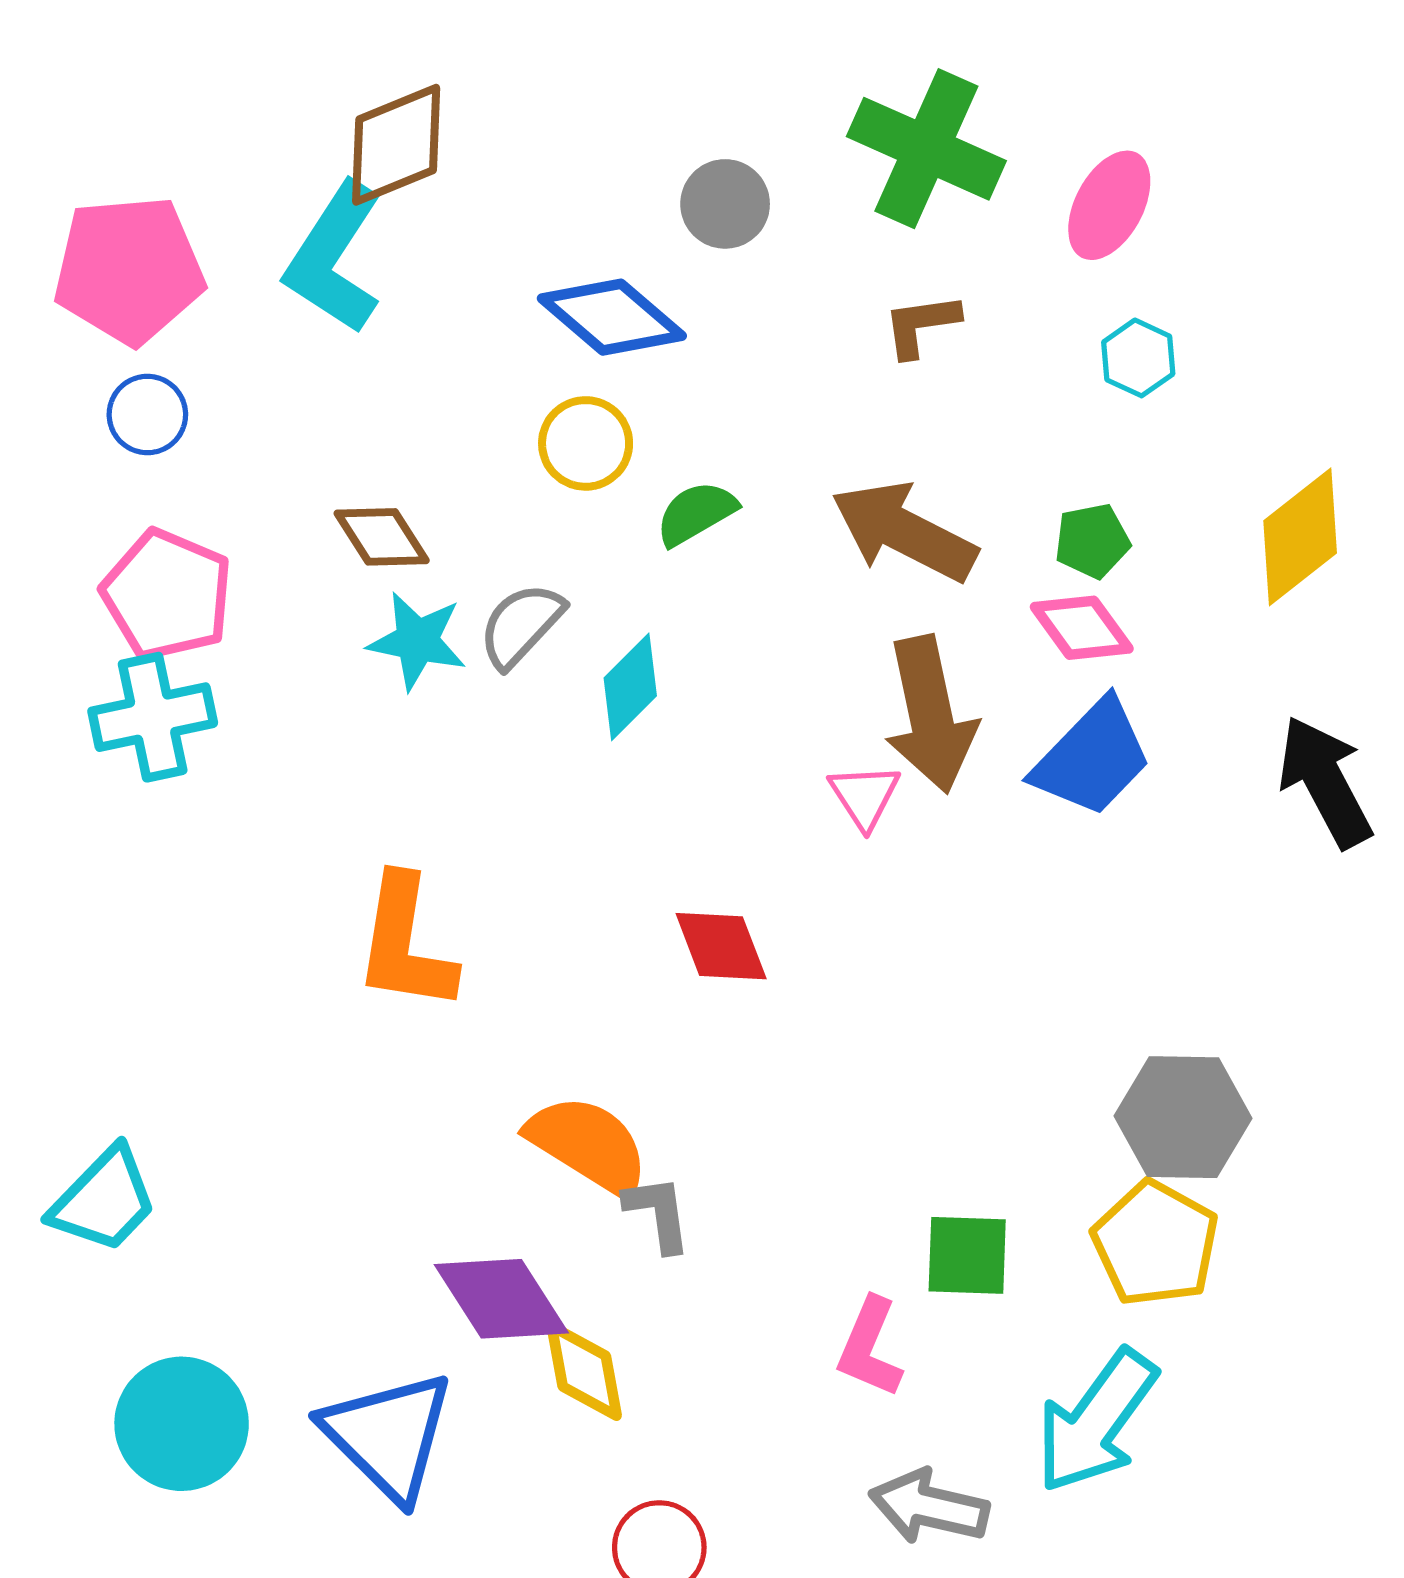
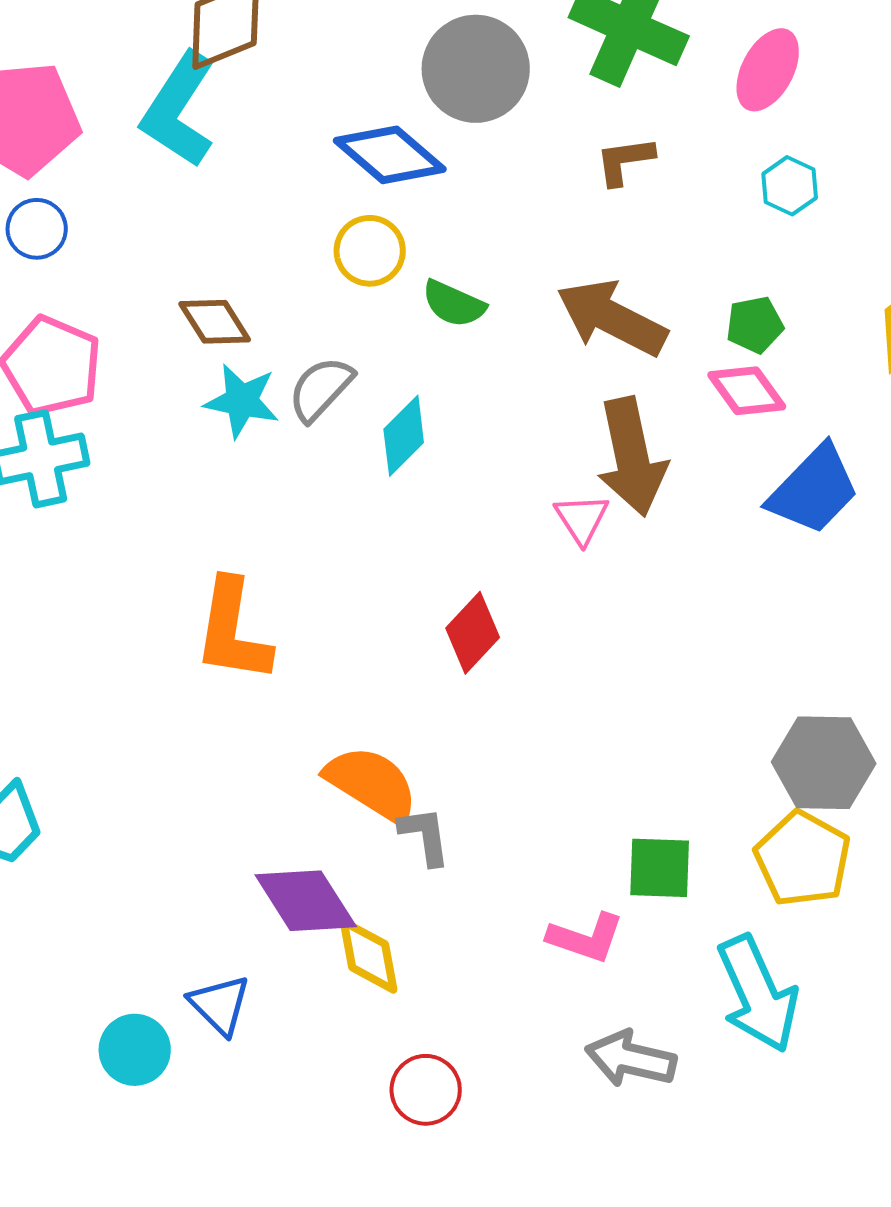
gray circle: (725, 204) -> (476, 69), size x1.6
green semicircle: (696, 513) -> (454, 304), turned -126
blue trapezoid: (1092, 758) -> (814, 490), moved
red diamond: (721, 946) -> (473, 633), turned 64
pink L-shape: (870, 1347) -> (586, 938), turned -94
cyan arrow: (1096, 1421) -> (758, 994), turned -60
cyan circle: (182, 1424) -> (135, 1050), moved, size x0.7
blue triangle: (388, 1436) -> (220, 1005), size x0.6

